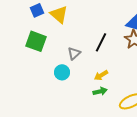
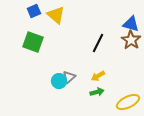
gray triangle: (74, 53) -> (69, 77), moved
cyan circle: (62, 72) -> (59, 81), moved

